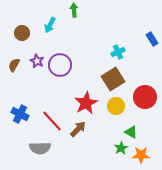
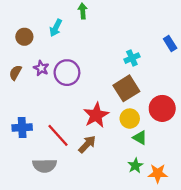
blue cross: (20, 114) -> (22, 127), turned -30
green triangle: (131, 132) -> (140, 138), moved

